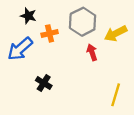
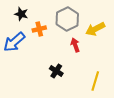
black cross: (44, 83) -> (56, 71), moved

